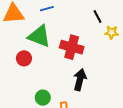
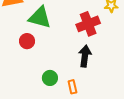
red cross: (72, 47) -> (88, 24), moved, turned -30

